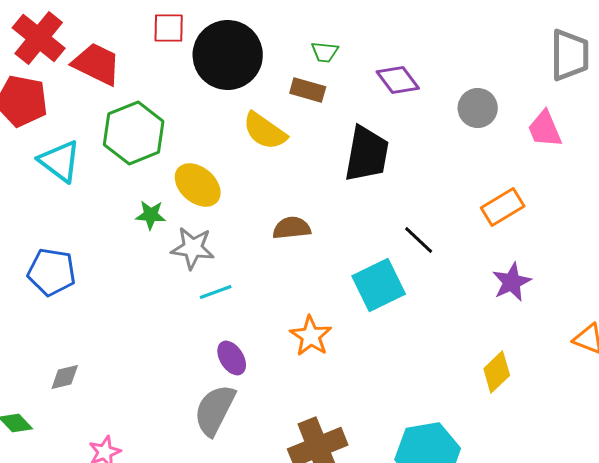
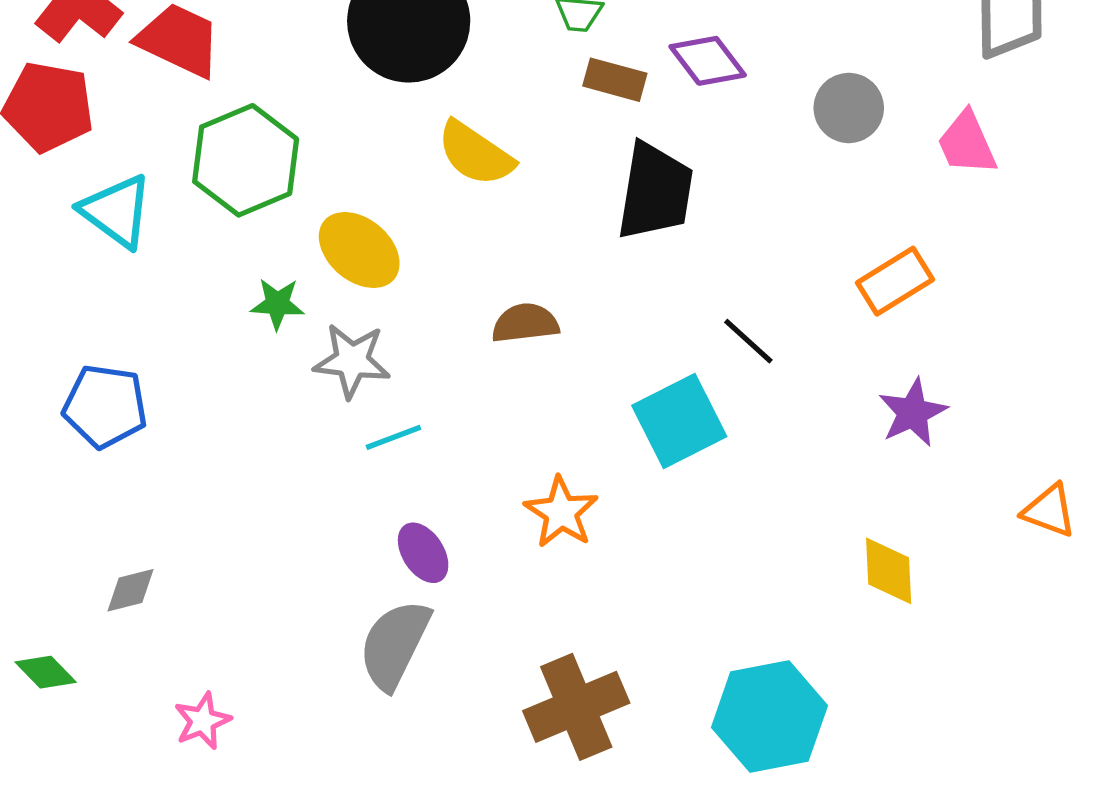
brown rectangle: (308, 90) -> (615, 80), moved
yellow diamond: (497, 372) -> (889, 571), turned -48

